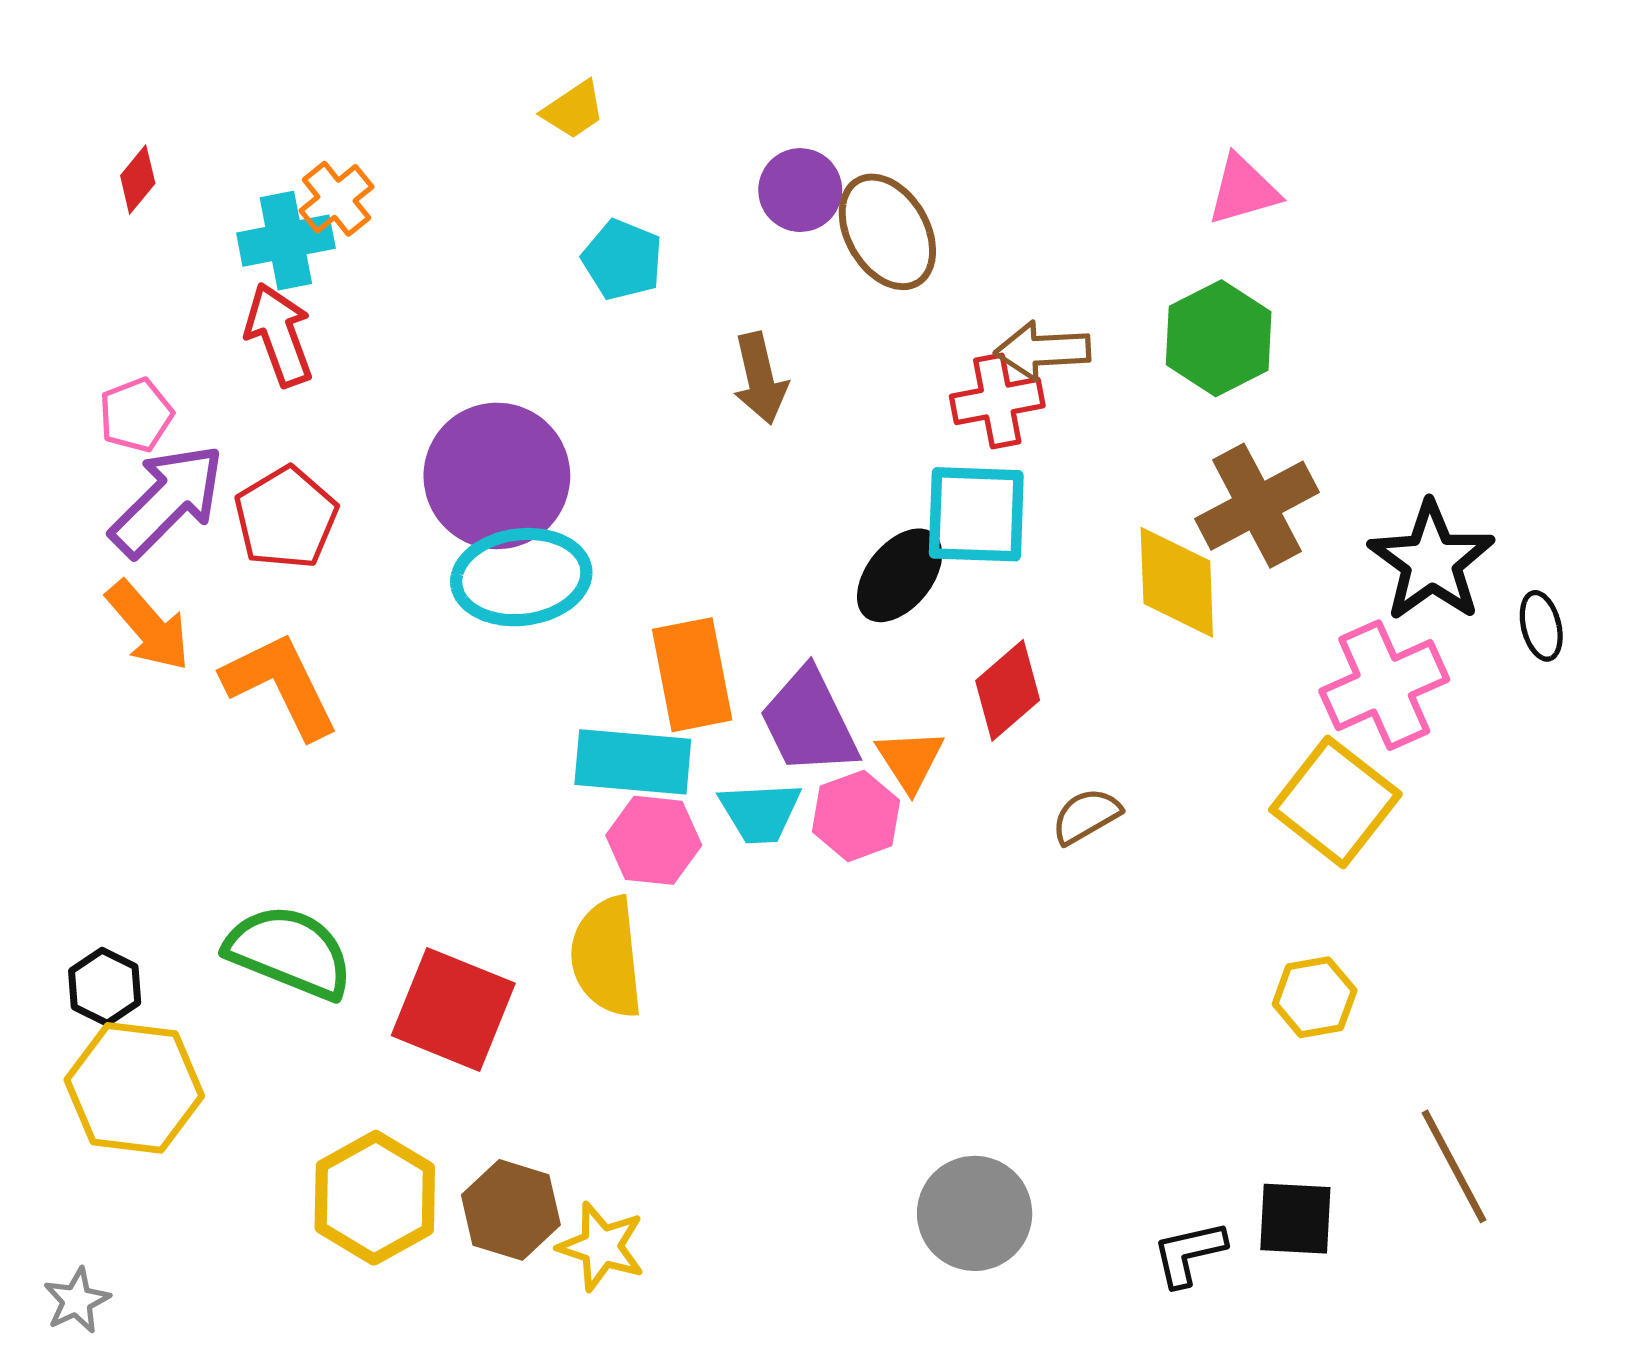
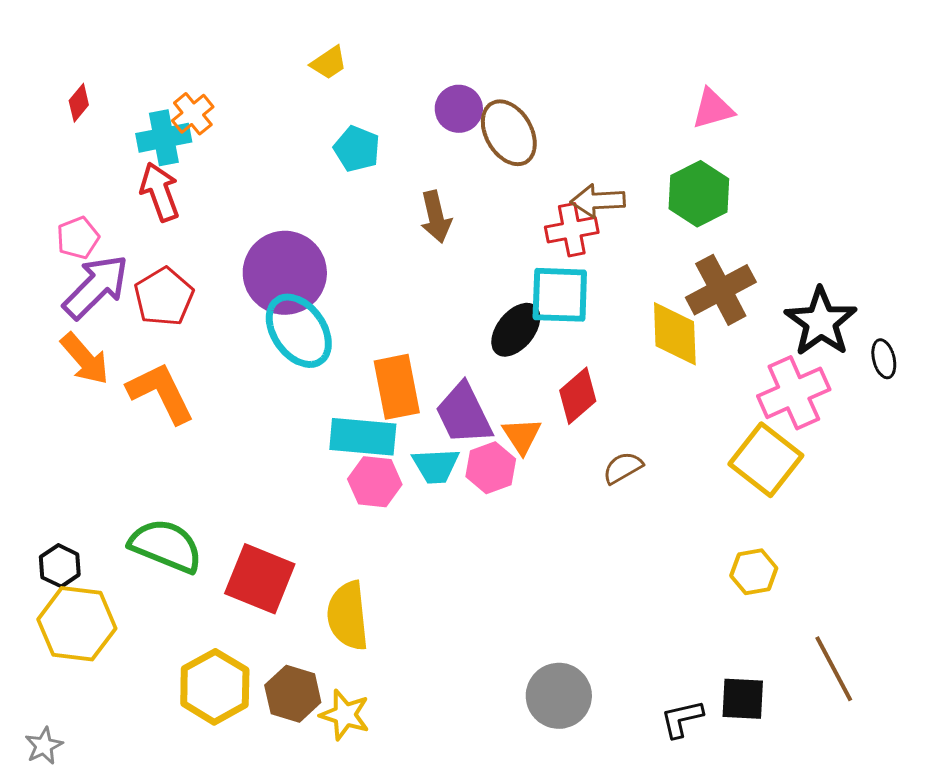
cyan ellipse: (521, 577) -> (299, 331), turned 62
yellow semicircle: (607, 957) -> (348, 616), moved

